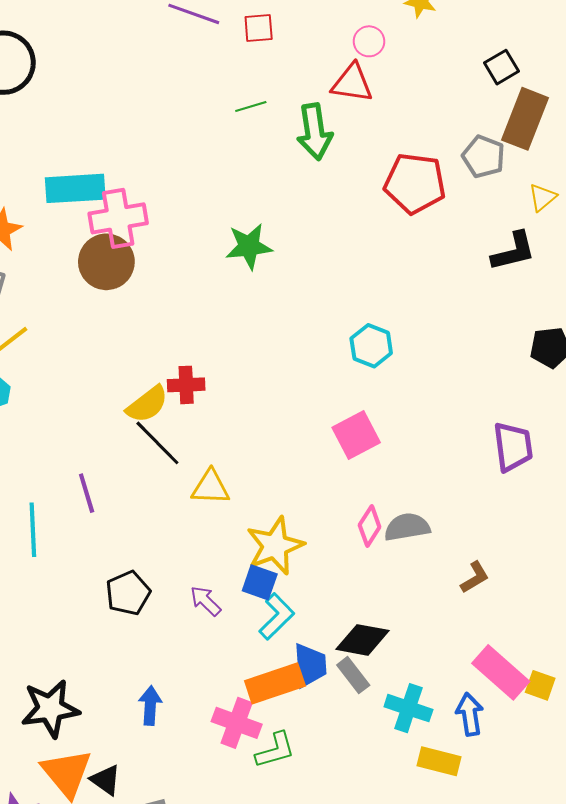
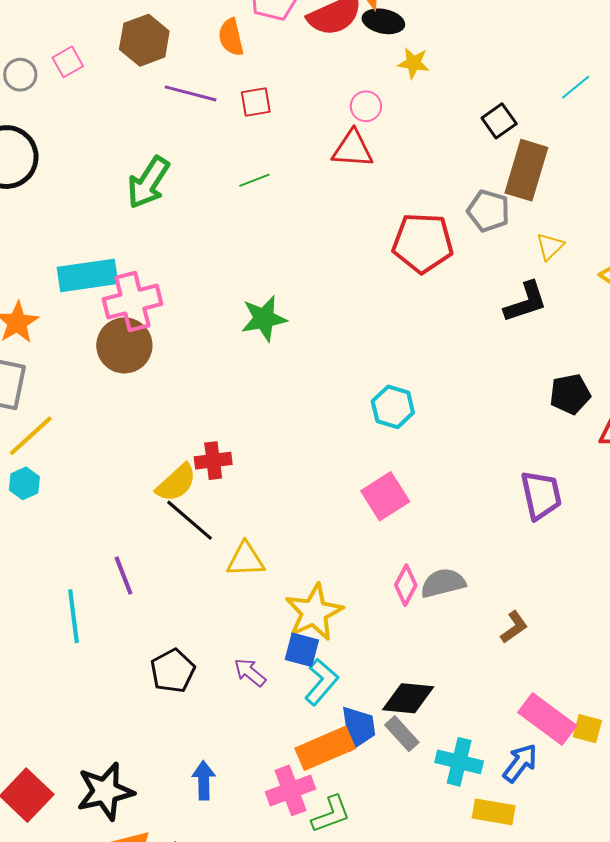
green arrow: (315, 132) -> (148, 182), moved, turned 46
blue arrow: (470, 714) -> (520, 763), turned 51
pink cross: (237, 723) -> (290, 790), turned -36

